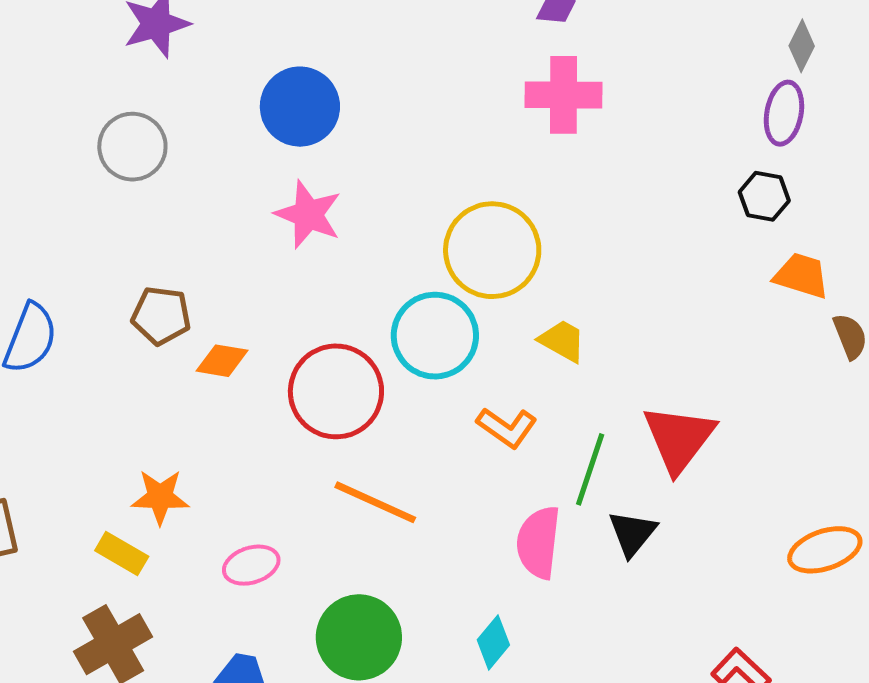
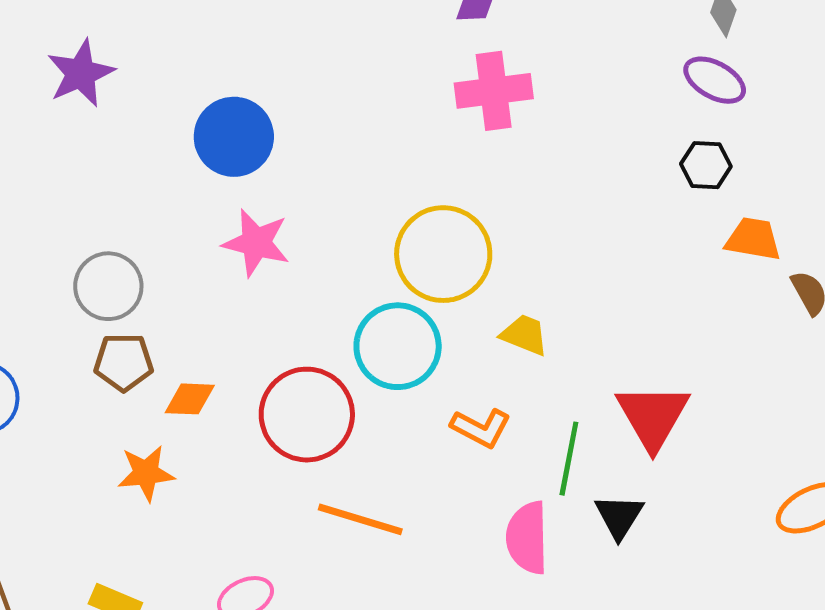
purple ellipse: (784, 113) -> (715, 80), turned -64
gray circle: (132, 147) -> (108, 286), moved
orange star: (160, 497) -> (146, 473), moved

